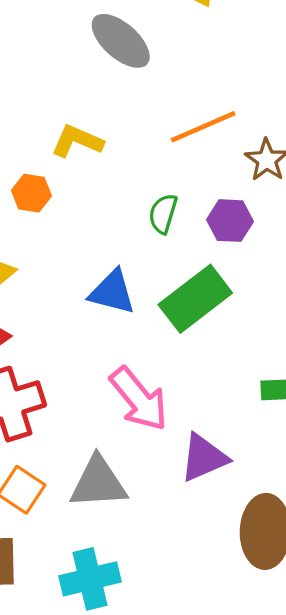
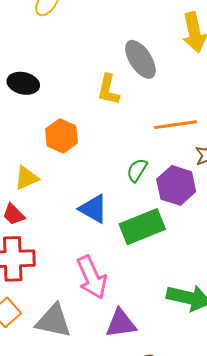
yellow L-shape: (77, 141) -> (108, 90), moved, turned -116
orange hexagon: (31, 193) -> (61, 136), size x1.4
purple hexagon: (230, 221) -> (176, 185), size x1.4

